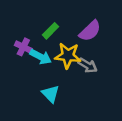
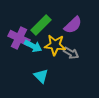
green rectangle: (51, 31) -> (41, 25), size x1.5
purple cross: (23, 47) -> (19, 38), size x1.5

